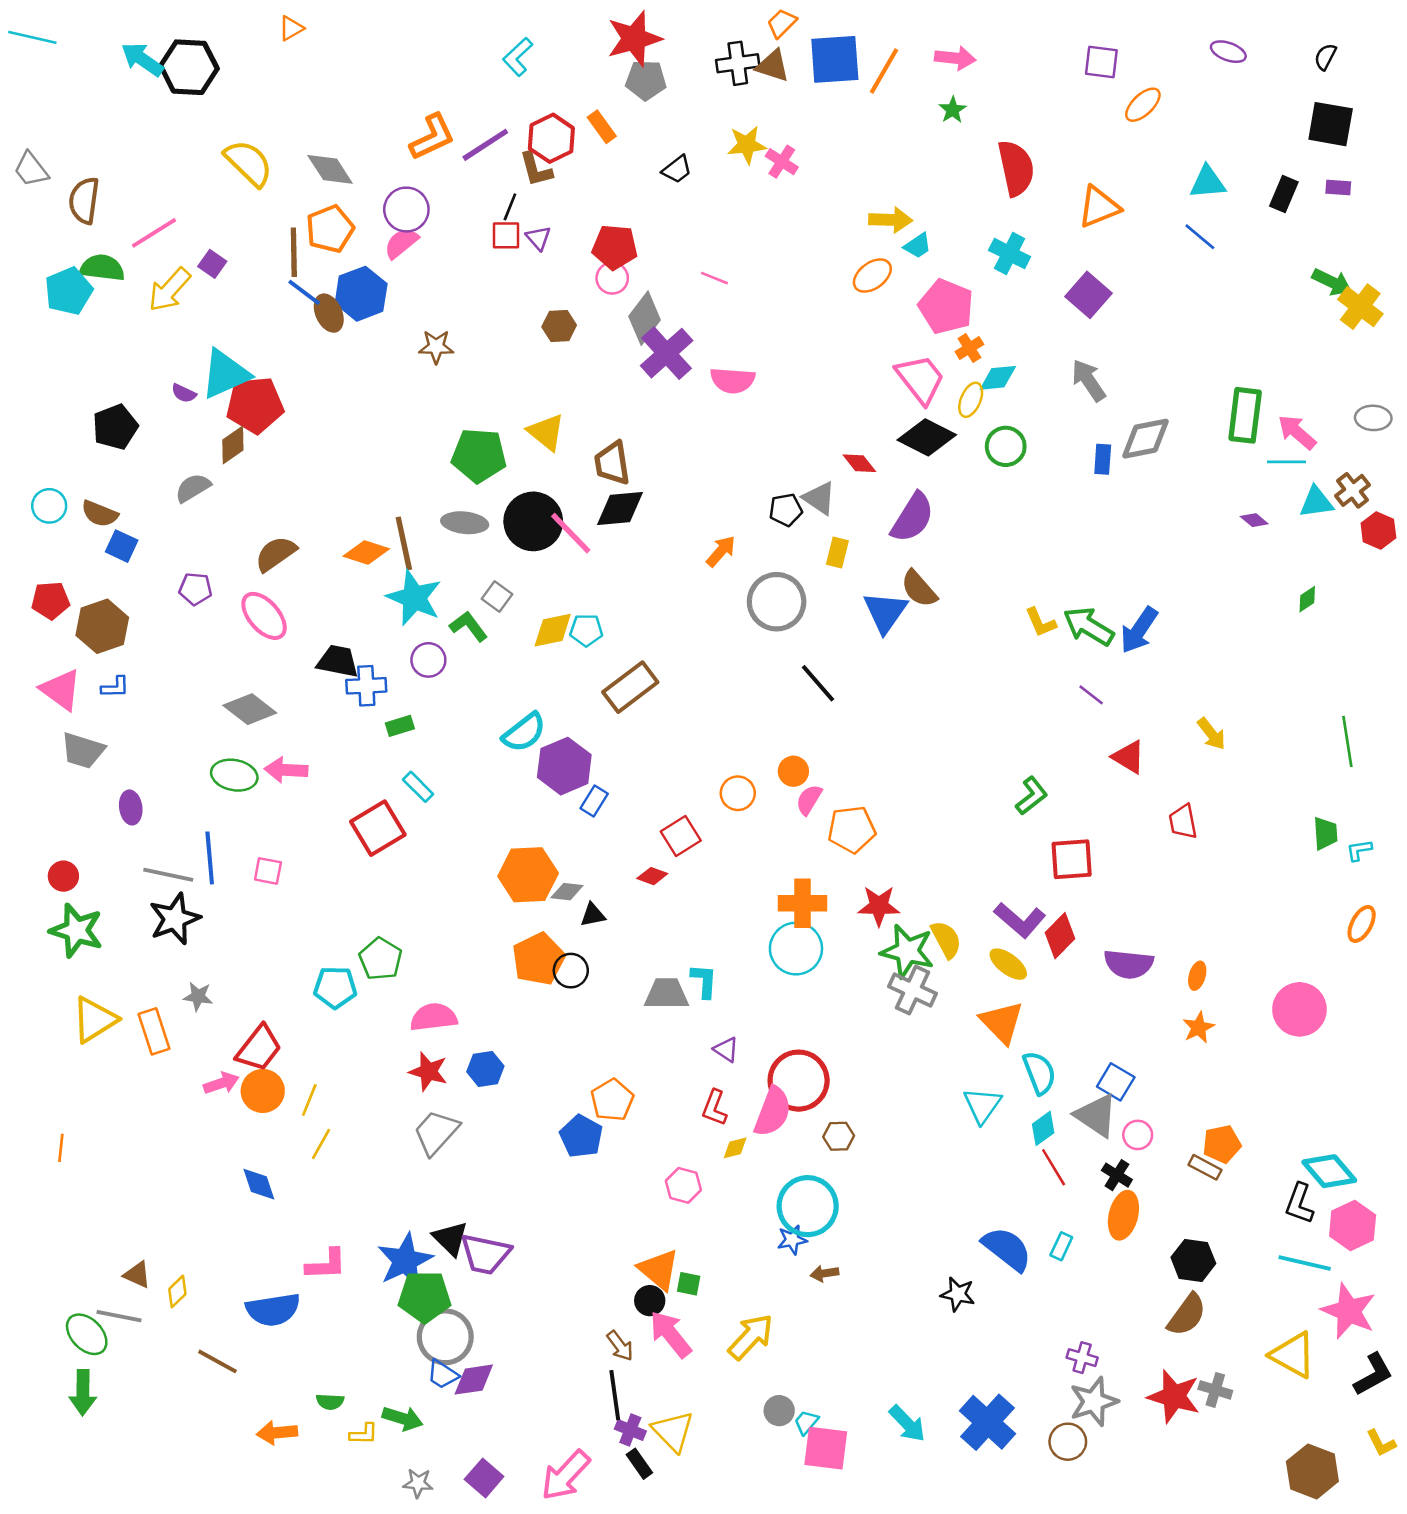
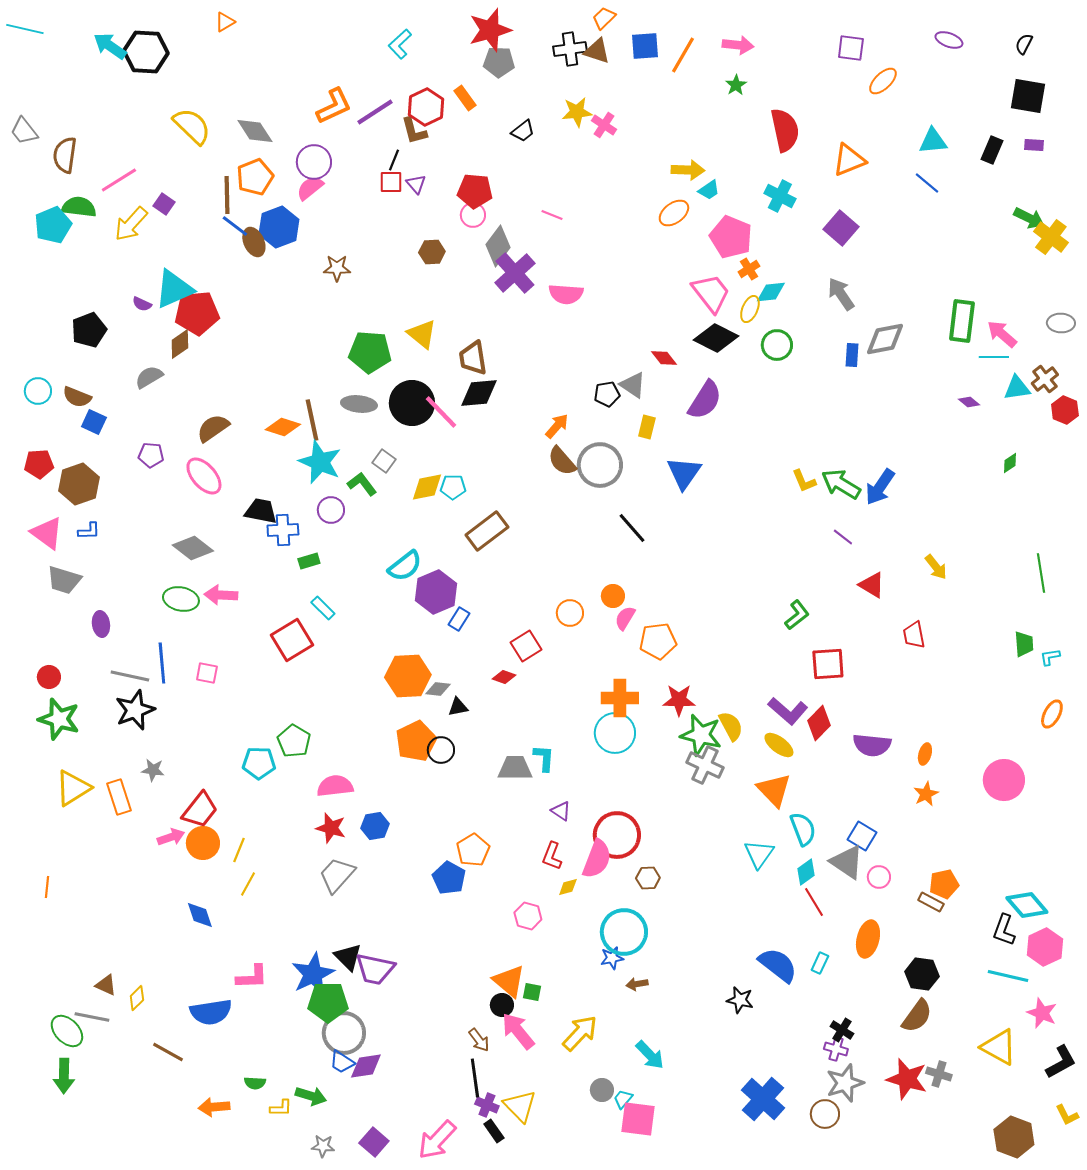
blue square: (835, 59) -> (645, 46), size x0.7
brown semicircle: (919, 589) -> (562, 461), moved
black cross: (1117, 1175) -> (842, 1030), moved
pink star: (1349, 1311) -> (1042, 1013), size x0.7
cyan arrow: (907, 1424) -> (650, 1055), moved

